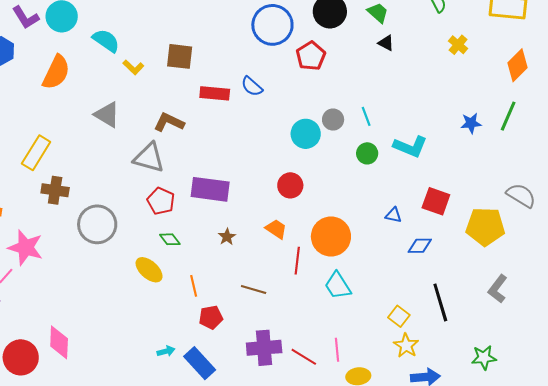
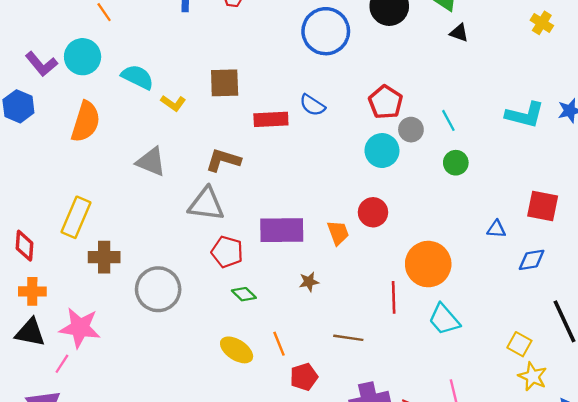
red pentagon: (311, 56) -> (386, 102), moved
cyan L-shape: (410, 147) -> (525, 115), moved
orange trapezoid: (276, 229) -> (338, 233), moved, turned 45
brown star: (227, 237) -> (309, 282), turned 30
yellow ellipse: (149, 270) -> (237, 350), moved

